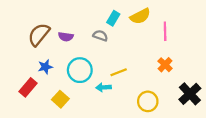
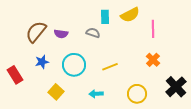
cyan rectangle: (113, 18) -> (105, 17), turned -32
red rectangle: (28, 87) -> (15, 75), moved, turned -72
cyan arrow: (104, 87) -> (96, 94), moved

